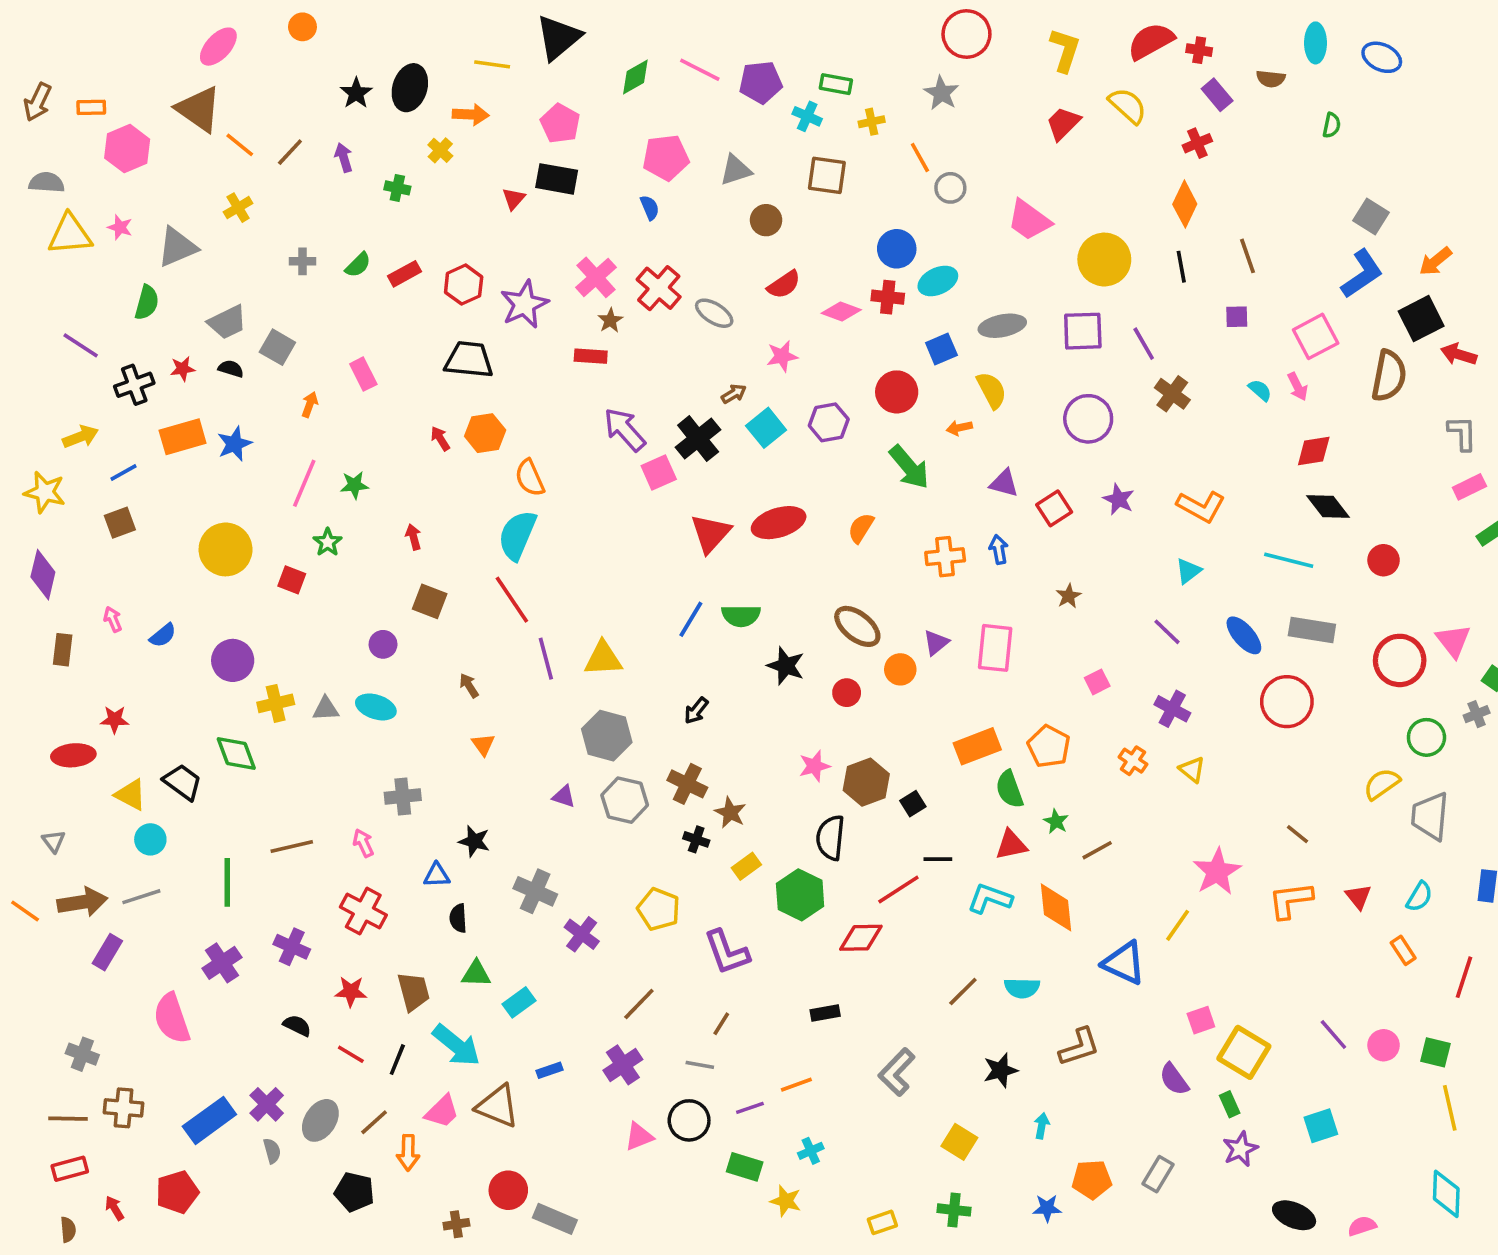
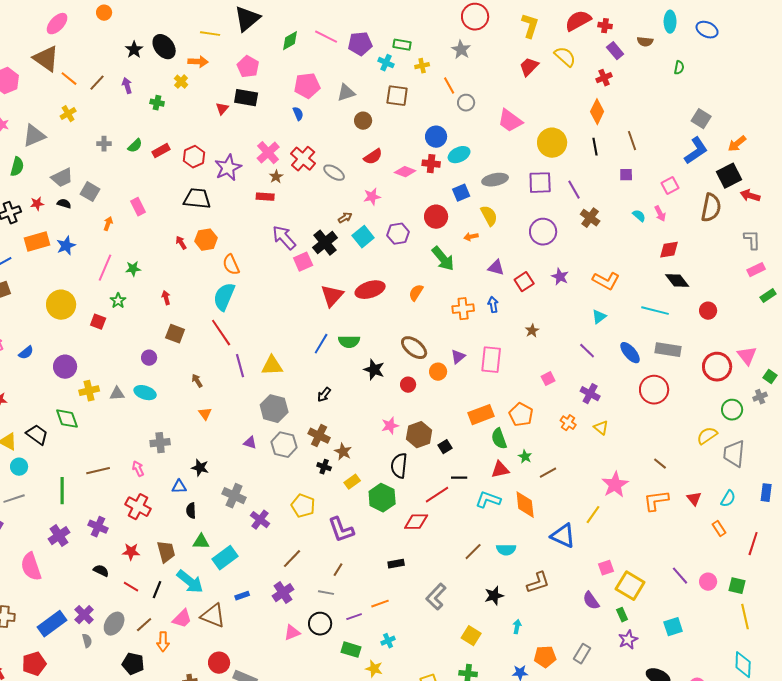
black ellipse: (410, 88) -> (164, 47), turned -55
pink square: (1316, 336) -> (670, 186), size x0.7
cyan rectangle: (519, 1002) -> (225, 558), size x1.4

